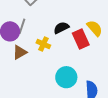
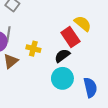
black semicircle: (61, 28) -> (62, 56), moved

